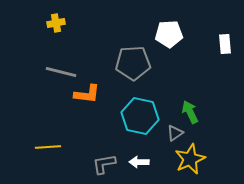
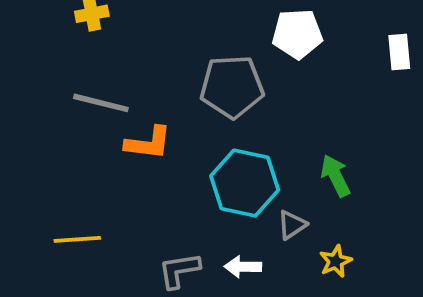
gray triangle: (175, 133) -> (292, 225), moved
yellow star: (190, 159) -> (336, 261), size x0.6

